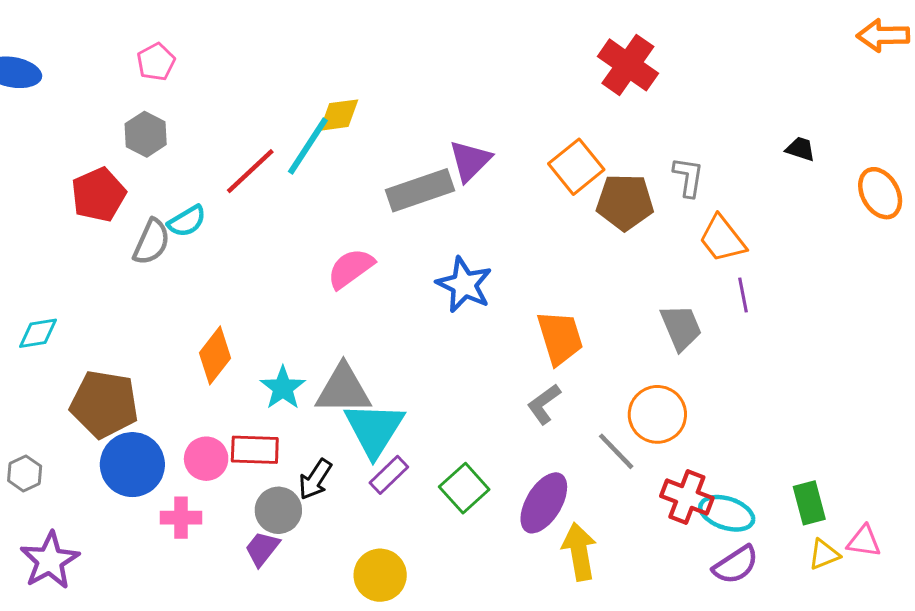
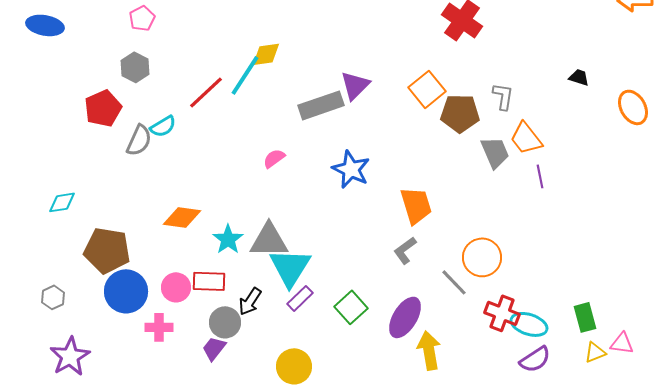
pink semicircle: (351, 268) -> (274, 158), size x0.7
gray trapezoid: (681, 327) -> (495, 152), moved
orange diamond: (215, 355) -> (182, 217), turned 60

